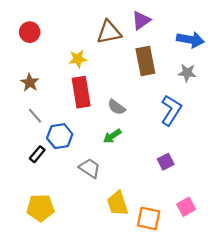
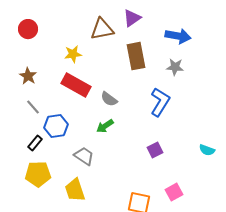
red rectangle: (81, 92) -> (76, 85), turned -52
yellow trapezoid: (118, 203) -> (75, 190), moved
yellow pentagon: (40, 208) -> (38, 174), moved

